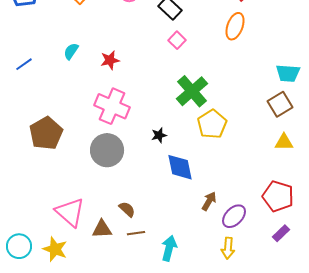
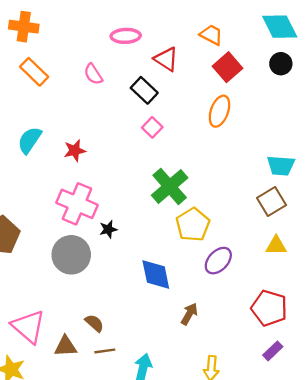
cyan semicircle: (71, 51) -> (30, 140), size x1.4
black star: (159, 135) -> (108, 229), moved
purple ellipse: (234, 216) -> (218, 261), moved

